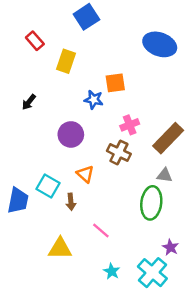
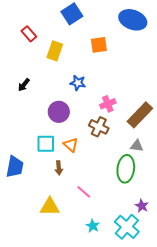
blue ellipse: (160, 44) -> (133, 20), moved
orange square: (115, 83) -> (99, 45), moved
cyan square: (48, 186) -> (46, 144), moved, turned -30

